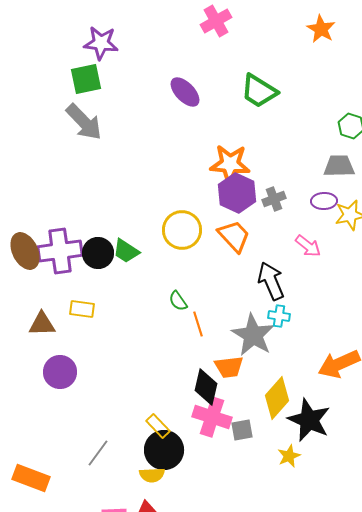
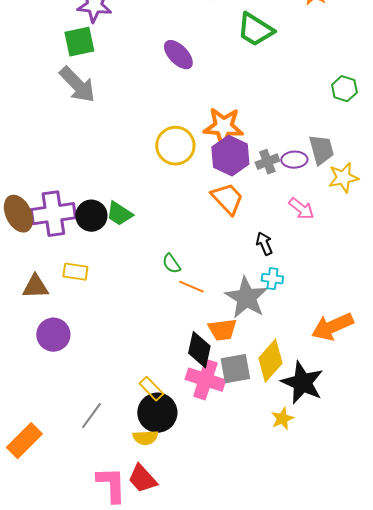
green trapezoid: (259, 91) -> (255, 30), moved
gray trapezoid: (339, 166) -> (321, 150), moved, turned 76
purple ellipse: (324, 201) -> (294, 160), moved
yellow circle: (182, 230) -> (175, 146), moved
black arrow: (271, 281) -> (264, 244), size x0.6
orange line: (198, 324) -> (191, 287), turned -50
gray square: (242, 430) -> (235, 369), moved, size x1.4
orange rectangle: (31, 478) -> (24, 441), turned -66

